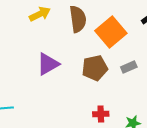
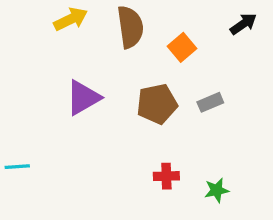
orange square: (111, 32) -> (182, 47), size x0.6

